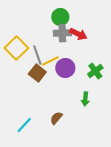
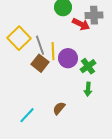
gray cross: (62, 33) -> (94, 15), moved
yellow line: (50, 61) -> (53, 51), turned -66
green cross: (95, 71) -> (88, 66), moved

